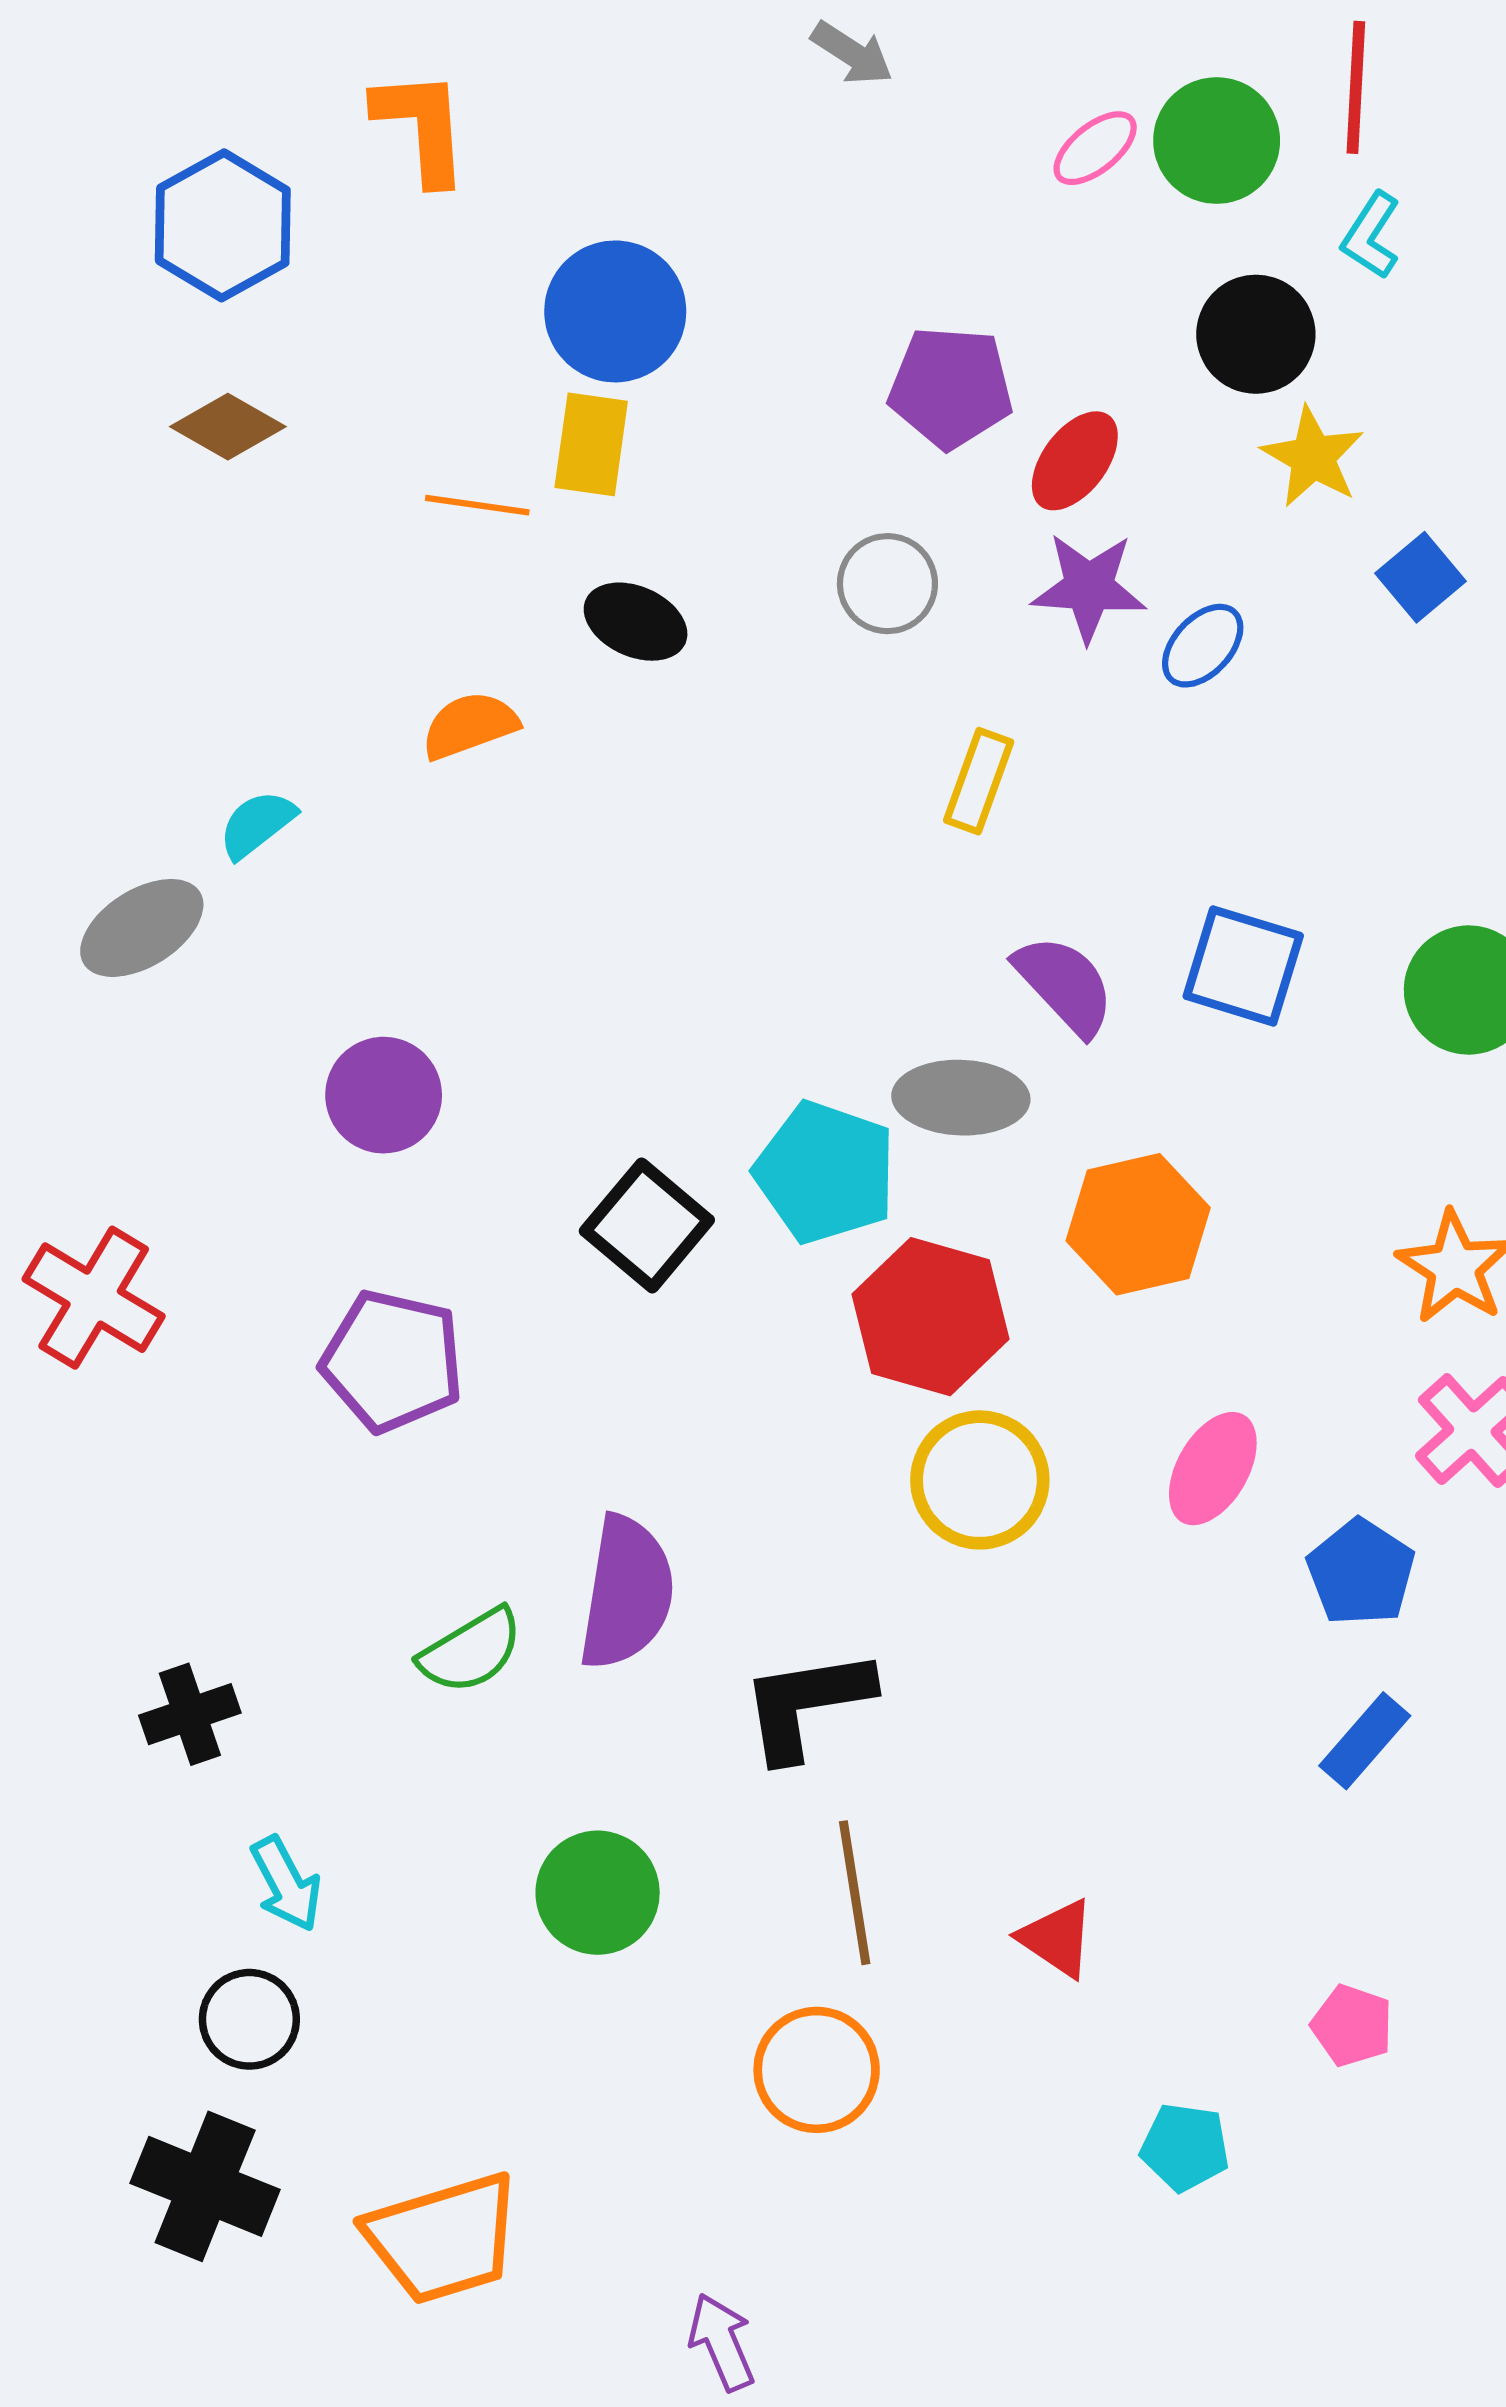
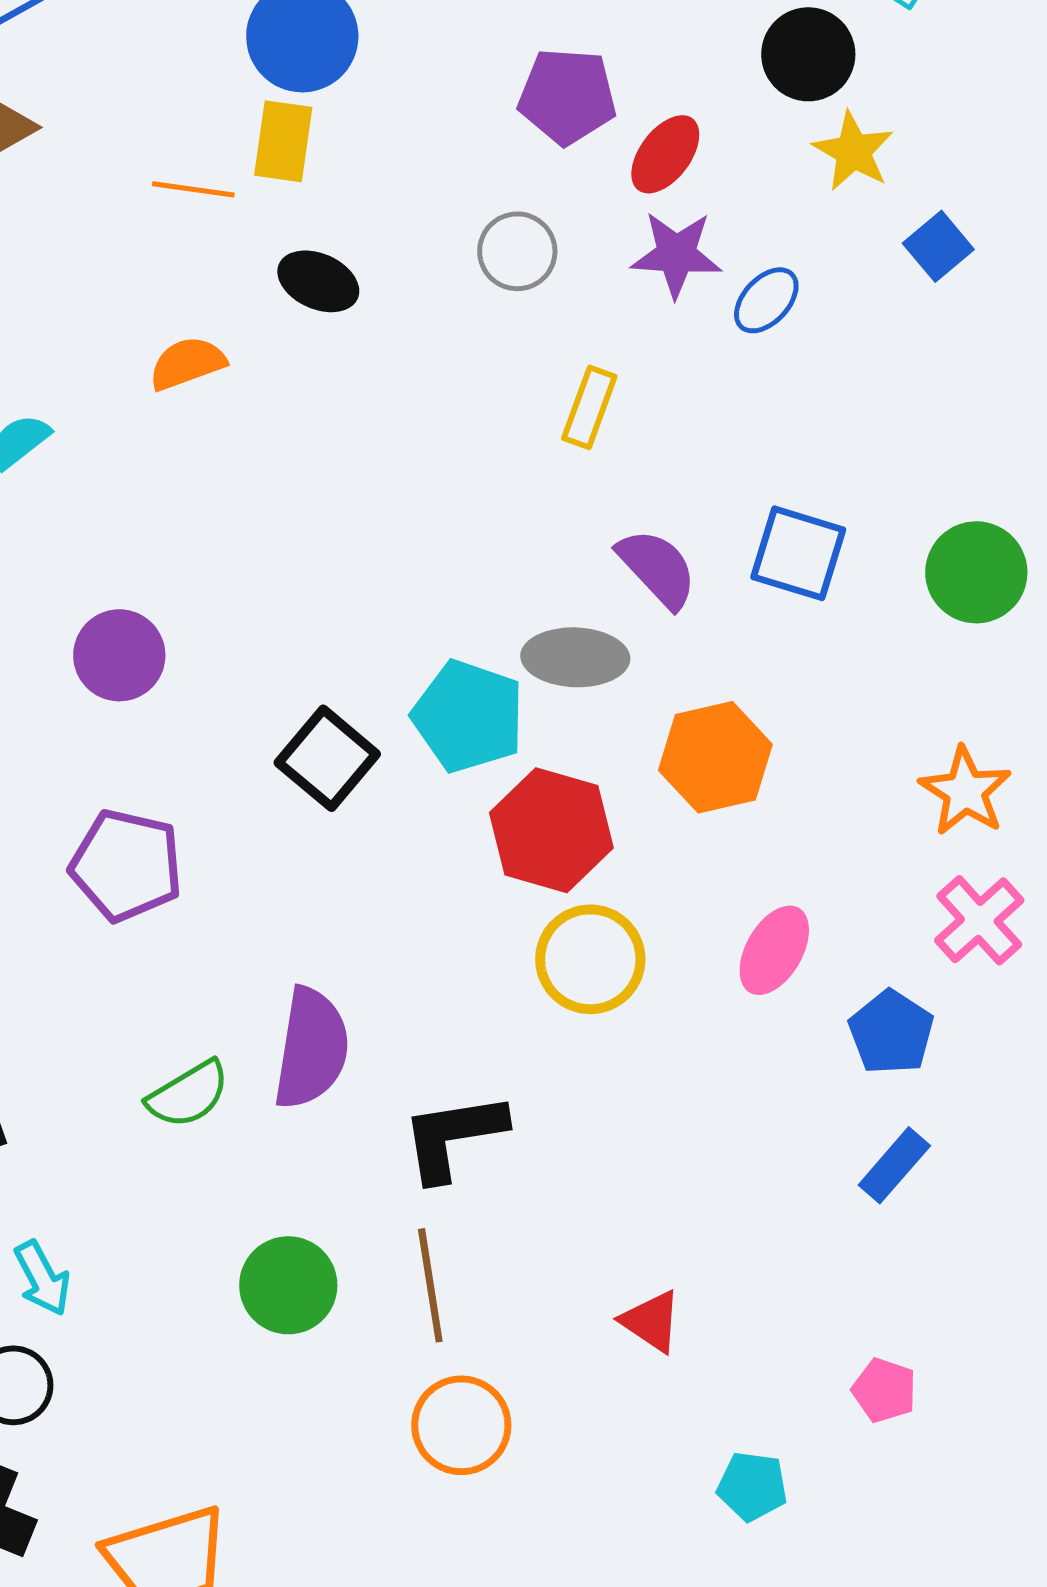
brown line: (855, 1893) -> (430, 1285), moved

